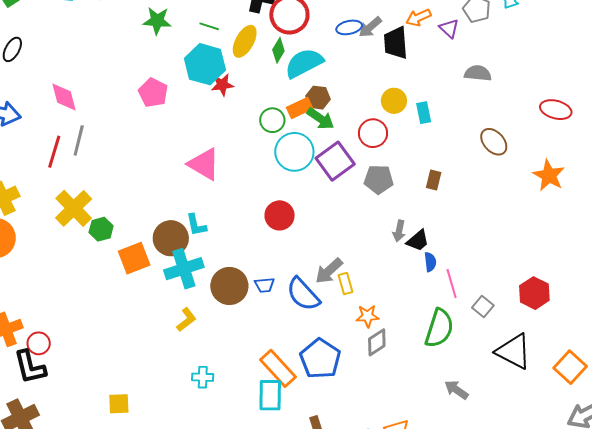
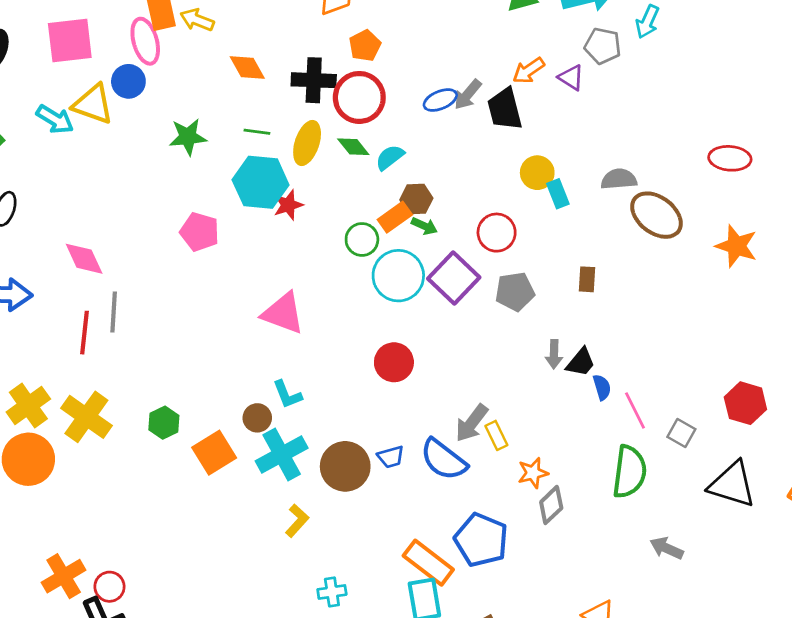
green diamond: (278, 50) -> (353, 147), turned -60
cyan semicircle: (304, 63) -> (390, 157), size x0.6
gray semicircle: (478, 73) -> (619, 179), moved
yellow circle: (394, 101) -> (537, 173), moved
green arrow: (320, 119) -> (424, 226), size x0.7
brown ellipse: (494, 142) -> (657, 215), size x1.4
yellow cross: (74, 208) -> (86, 417), moved
brown circle: (171, 238) -> (257, 418), size x0.6

